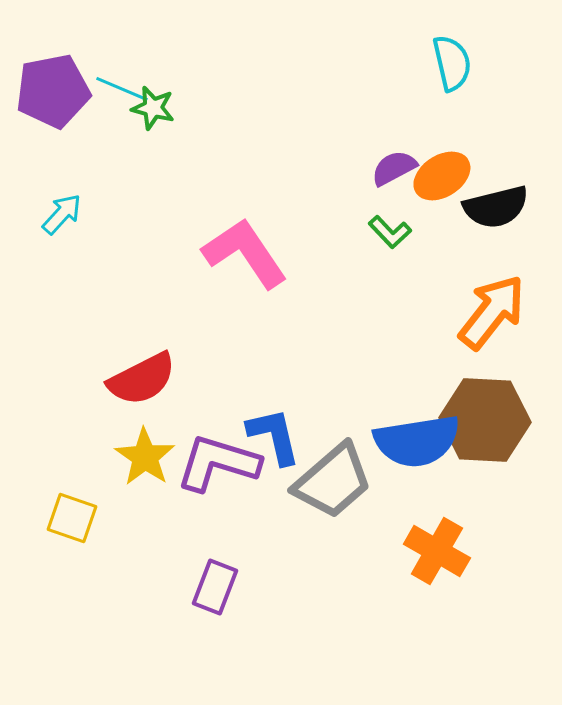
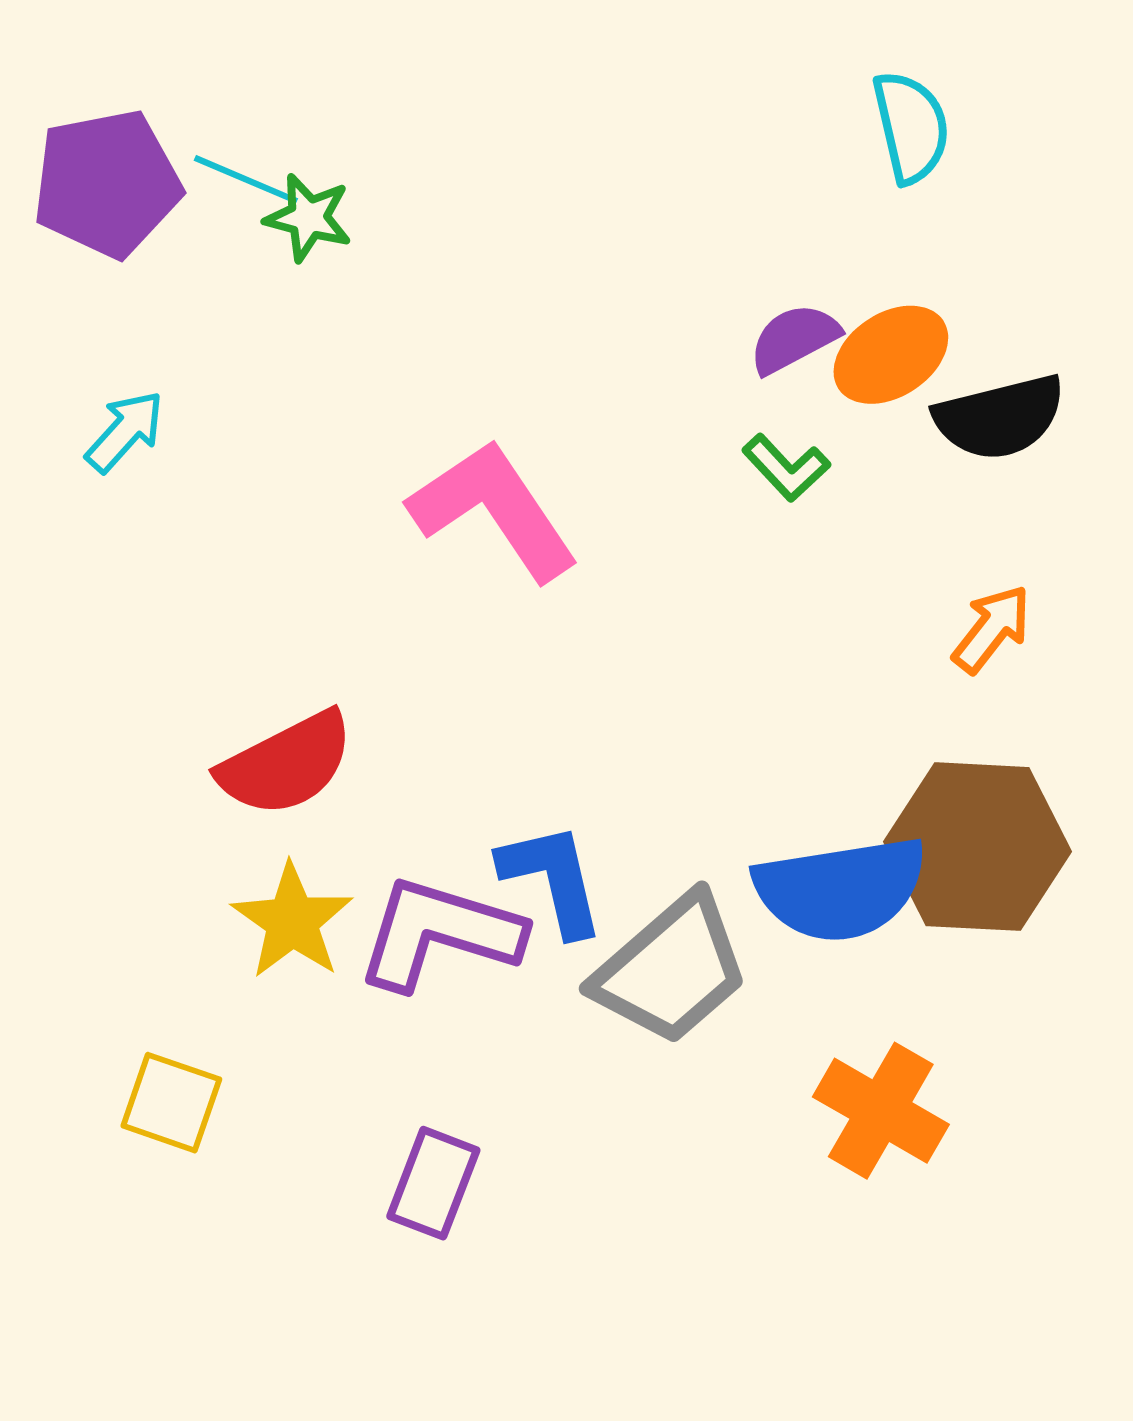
orange arrow: (492, 312) -> (992, 629), size x0.6
yellow square: (72, 518) -> (171, 1103), moved

